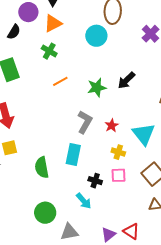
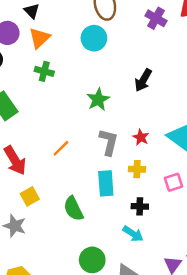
orange line: (60, 81) -> (61, 148), moved
green star: (97, 88) -> (98, 99), moved
yellow cross: (118, 152) -> (137, 169), moved
pink square: (118, 175) -> (173, 182), moved

